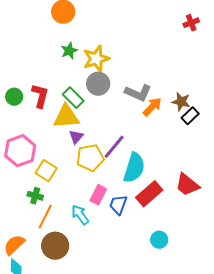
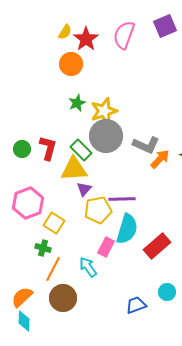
gray circle: (98, 84) -> (106, 136), size x1.4
purple line: (114, 147) -> (122, 199), turned 48
cyan semicircle: (134, 168) -> (127, 229), moved
blue trapezoid: (118, 205) -> (136, 305), moved, turned 50

